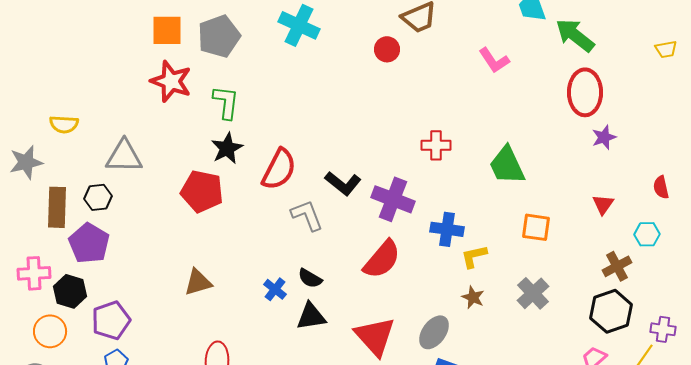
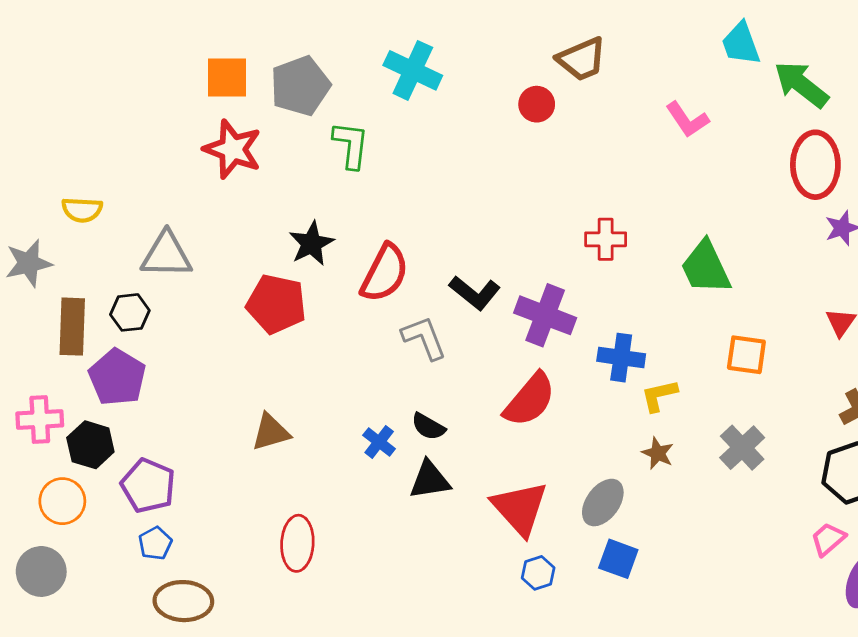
green L-shape: (226, 102) -> (351, 145), moved
purple pentagon: (111, 320) -> (148, 486), turned -30

